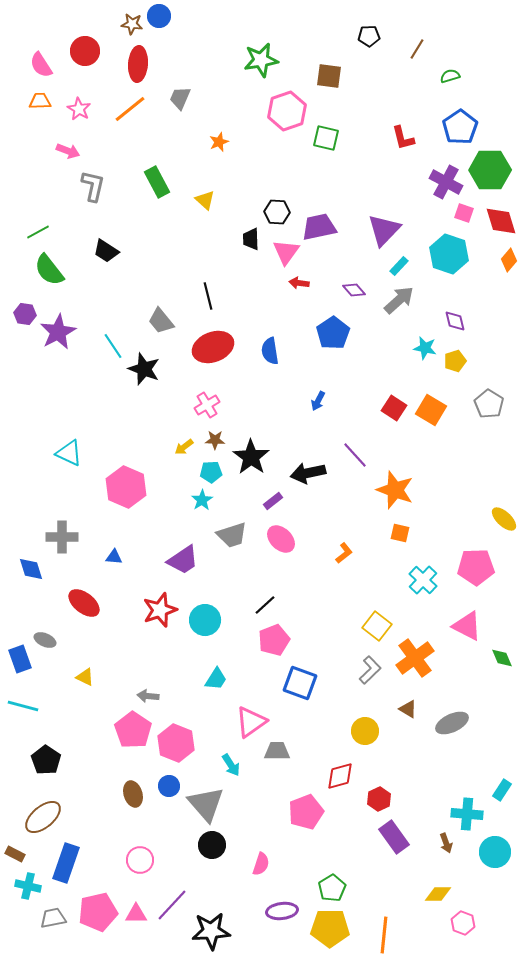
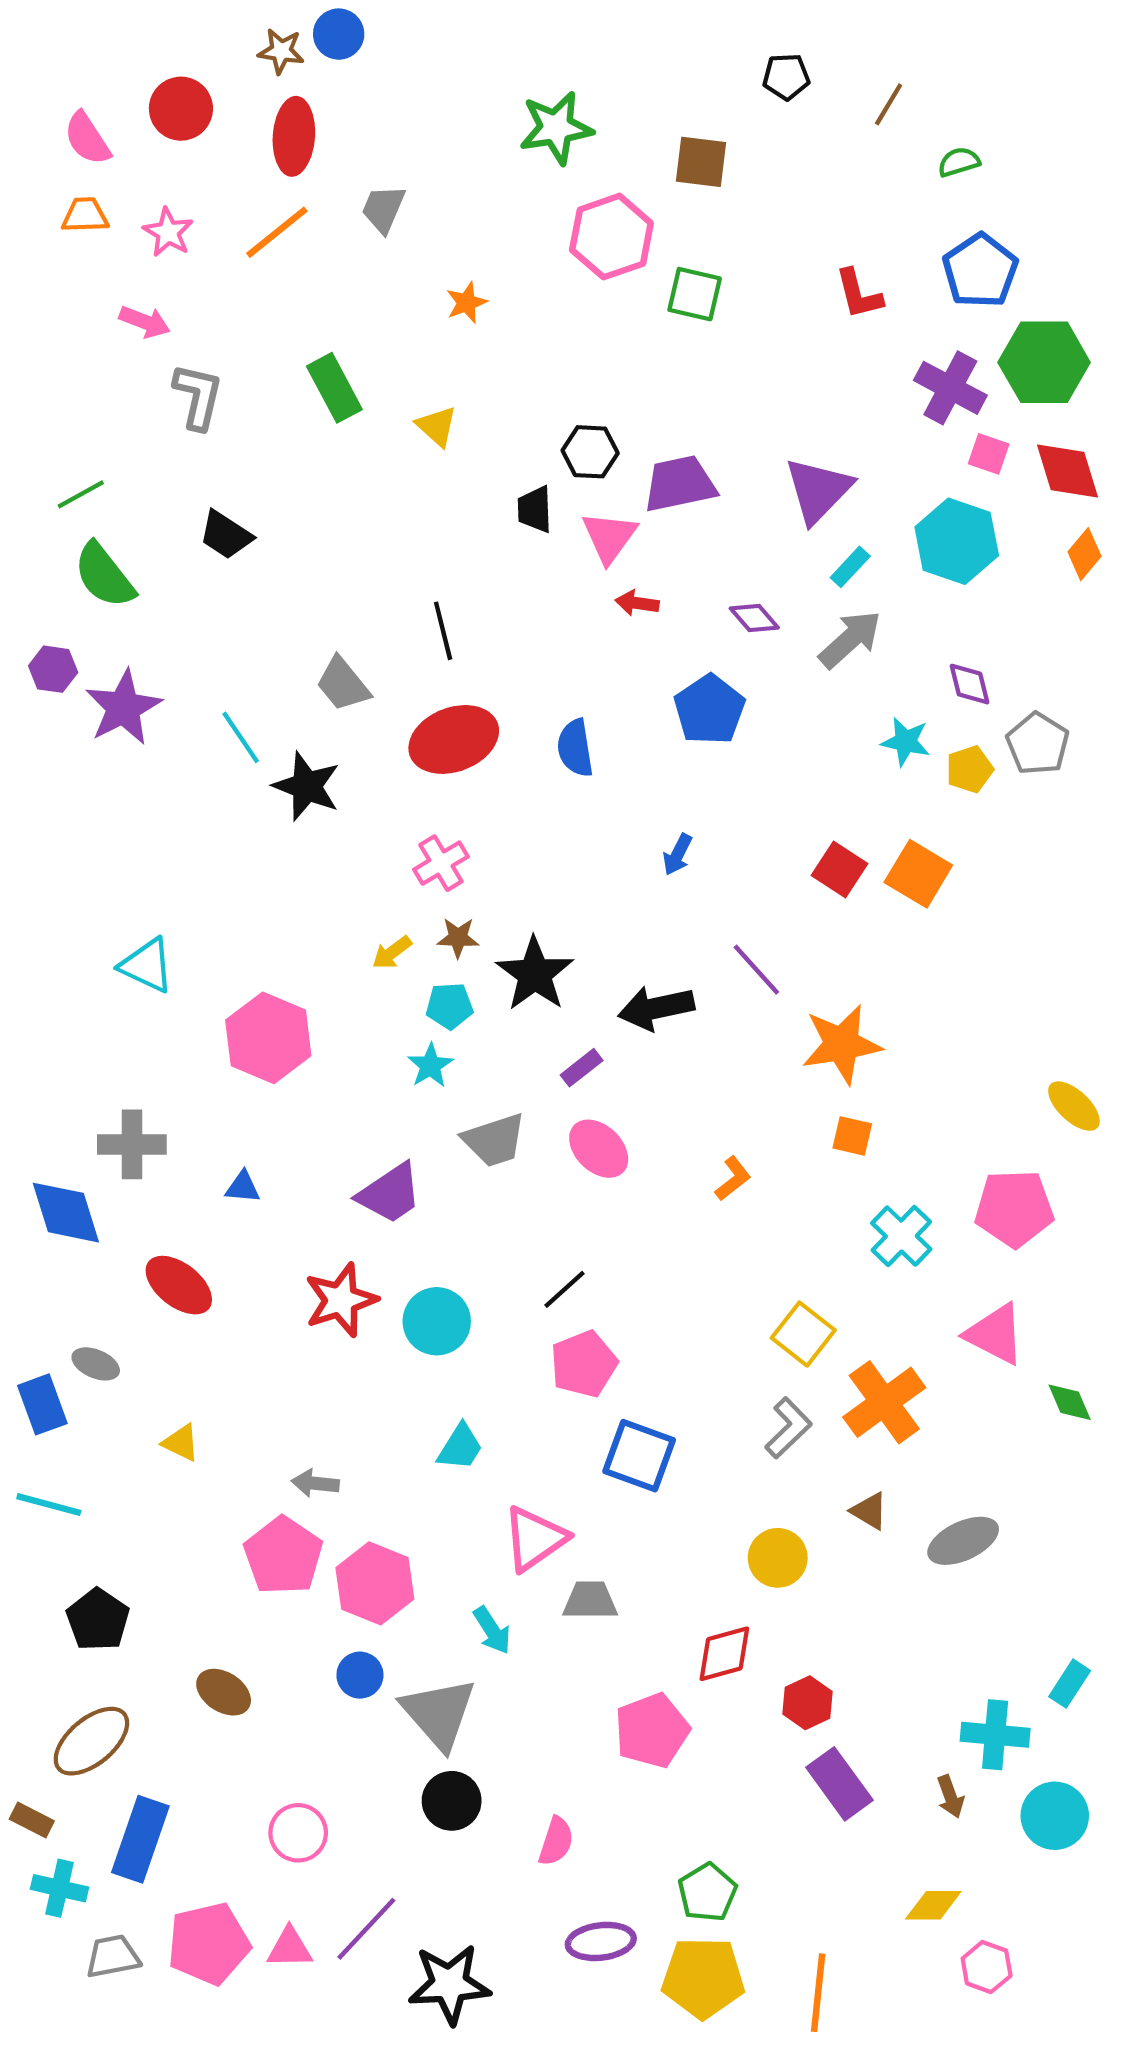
gray pentagon: (489, 404) -> (1038, 744), moved
orange star: (395, 490) -> (842, 1044), turned -30
blue diamond: (31, 569) -> (66, 1213), size x1.4
brown ellipse: (133, 794) -> (224, 1692), moved, turned -40

